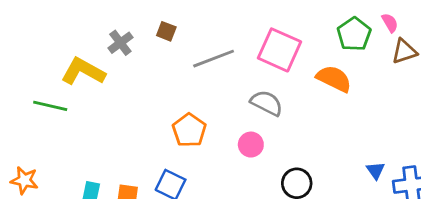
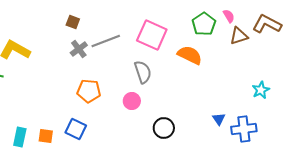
gray cross: (120, 43) -> (79, 49), moved
gray semicircle: (267, 103) -> (143, 72), turned 45
orange pentagon: (189, 130) -> (89, 91), turned -30

